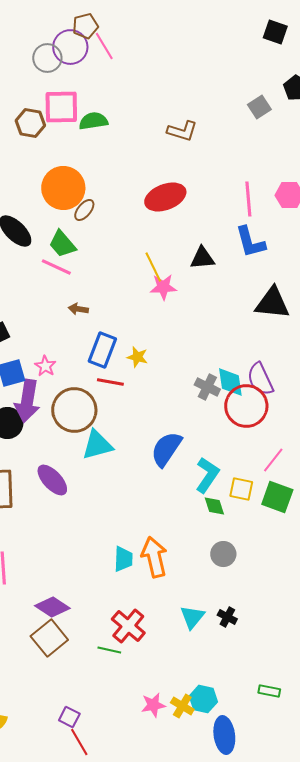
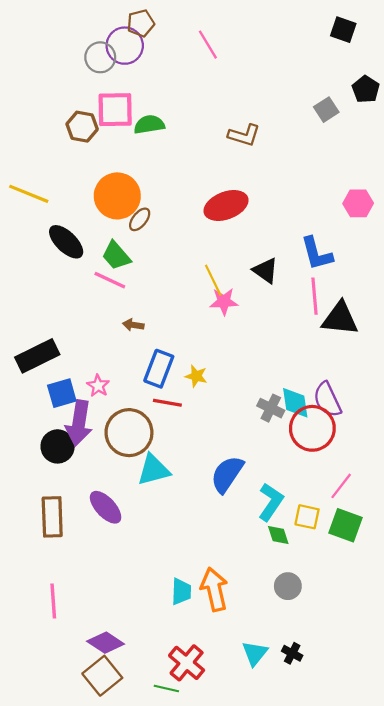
pink line: (104, 46) -> (208, 45), moved
pink line: (248, 199) -> (314, 296), moved
black triangle: (202, 258) -> (265, 271), turned 40

